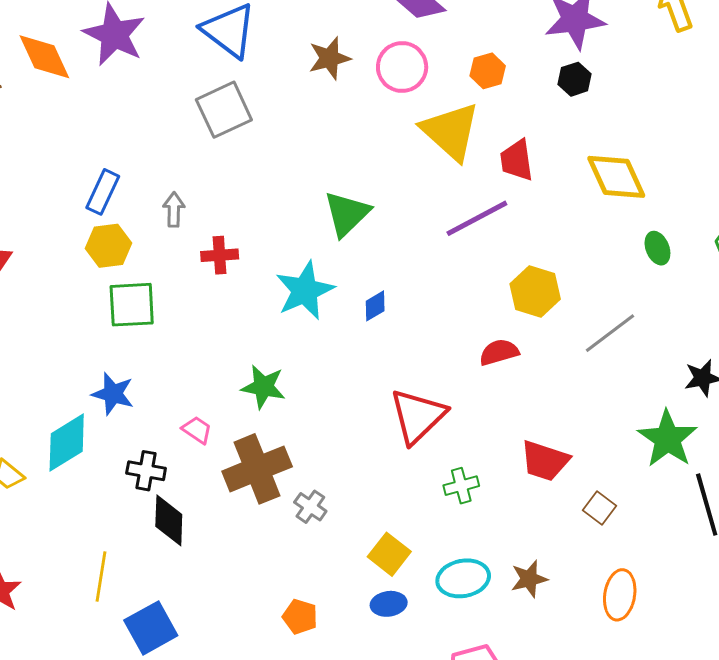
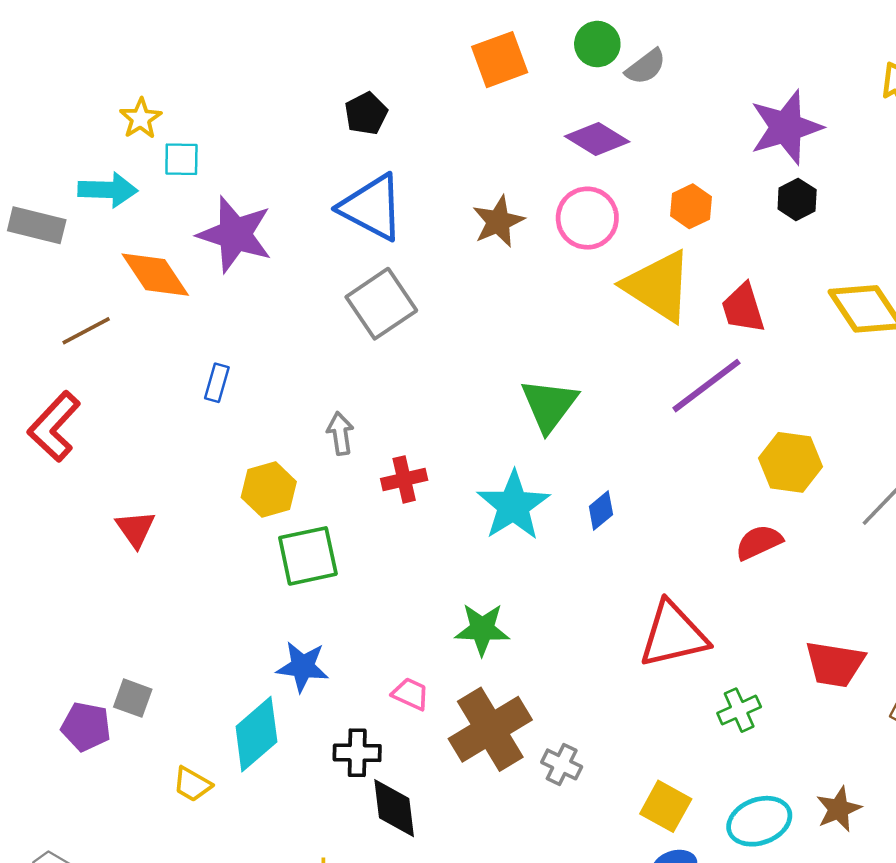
blue rectangle: (103, 192) -> (217, 383), moved, size x0.7
red triangle: (418, 416) -> (673, 635), turned 40

